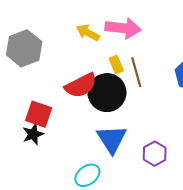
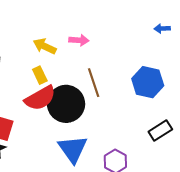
pink arrow: (123, 28) -> (79, 40), size x0.6
yellow rectangle: (116, 65) -> (40, 75), moved

